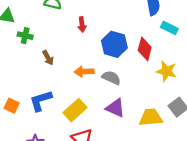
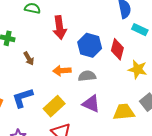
red arrow: (82, 25) -> (60, 27), size x1.6
gray semicircle: (111, 78) -> (87, 76), turned -30

